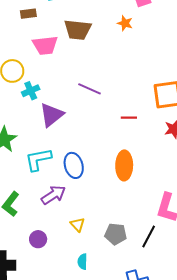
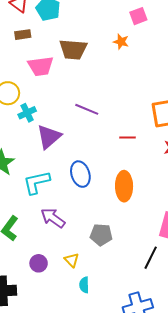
blue ellipse: (74, 165) -> (80, 174), moved
purple arrow: (53, 195) -> (53, 218), turned -110
yellow triangle: (78, 225) -> (72, 260), moved
gray pentagon: (116, 234) -> (101, 235), moved

